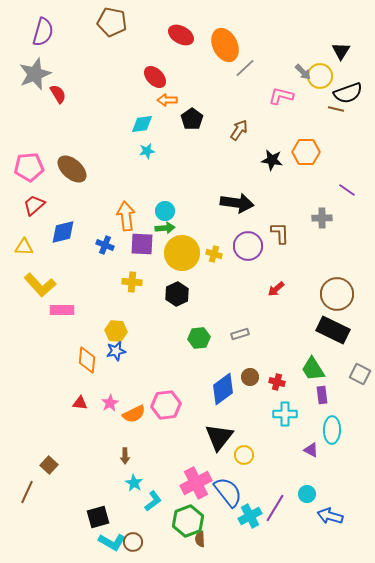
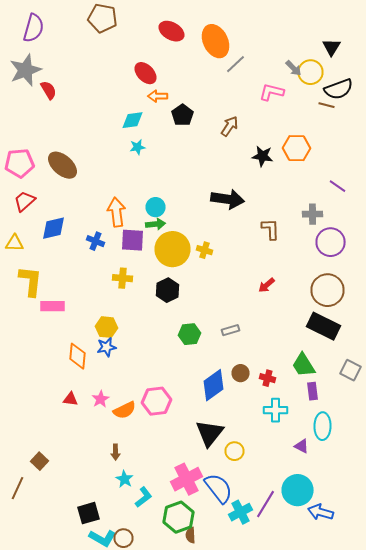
purple circle: (248, 246) -> (330, 242), moved
yellow L-shape: (40, 285) -> (30, 281), turned -132
cyan circle: (307, 494) -> (298, 490), size x1.8

